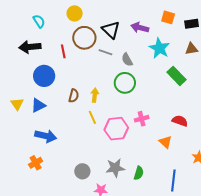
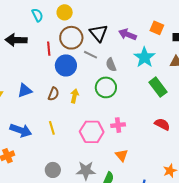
cyan semicircle: (39, 21) -> (37, 15), moved
blue circle: (44, 76) -> (66, 65), moved
blue triangle: (38, 105) -> (25, 91), moved
yellow line: (92, 117) -> (52, 128), moved
red semicircle: (180, 121) -> (162, 124), moved
orange triangle: (165, 142) -> (122, 155), moved

